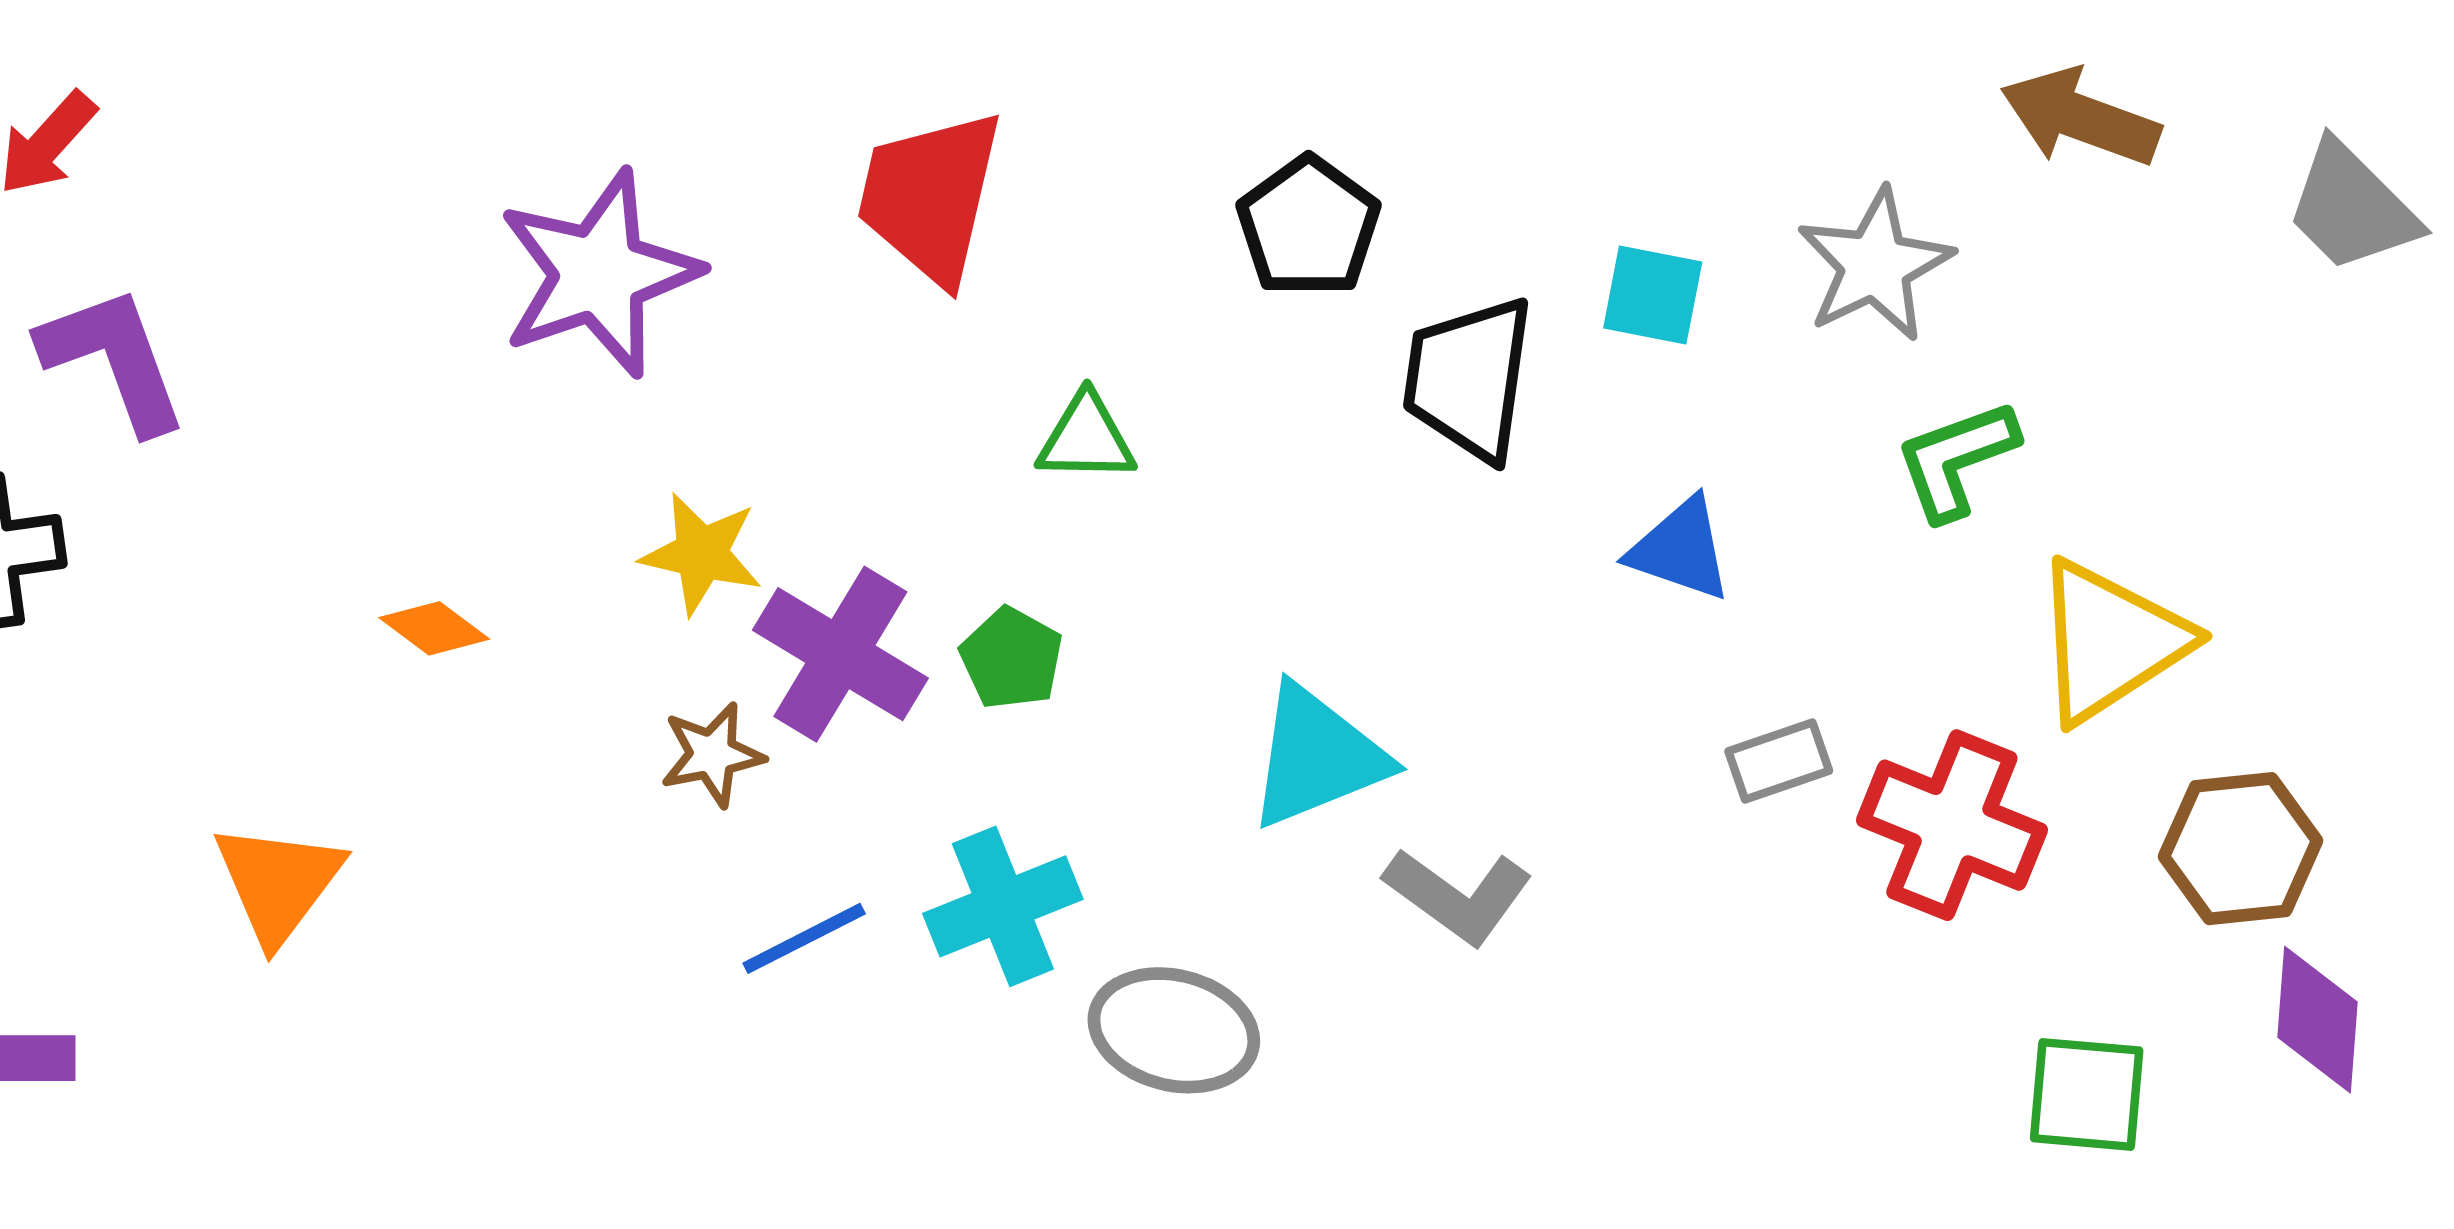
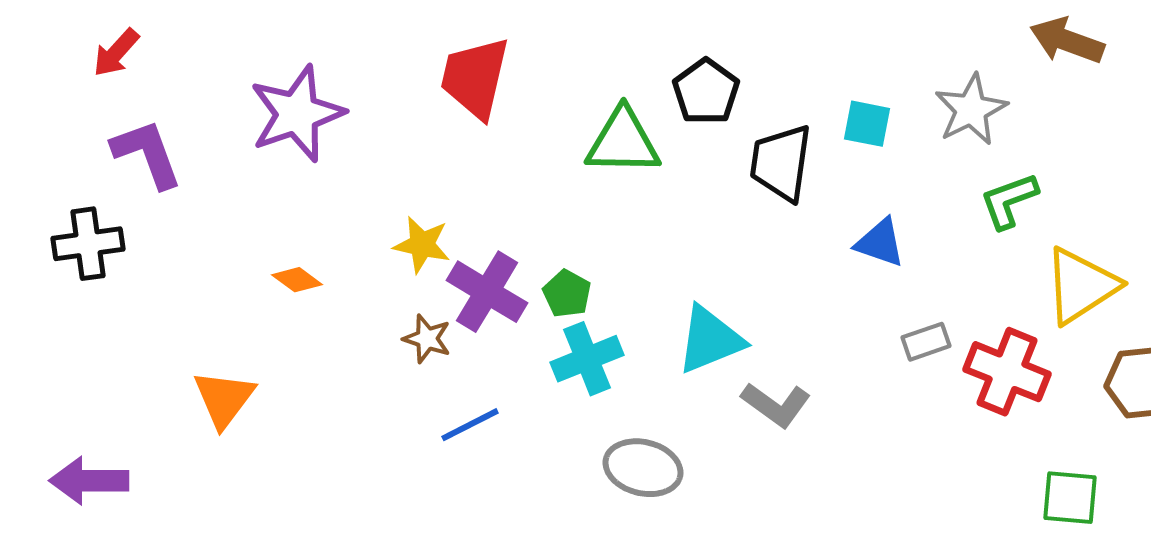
red trapezoid: (930, 197) -> (475, 78), moved
purple star: (599, 274) -> (297, 114), moved
green triangle: (1086, 438) -> (623, 142), moved, size x1.6
brown star: (712, 755) -> (427, 339), turned 30
cyan cross: (1003, 906) -> (587, 359), moved

